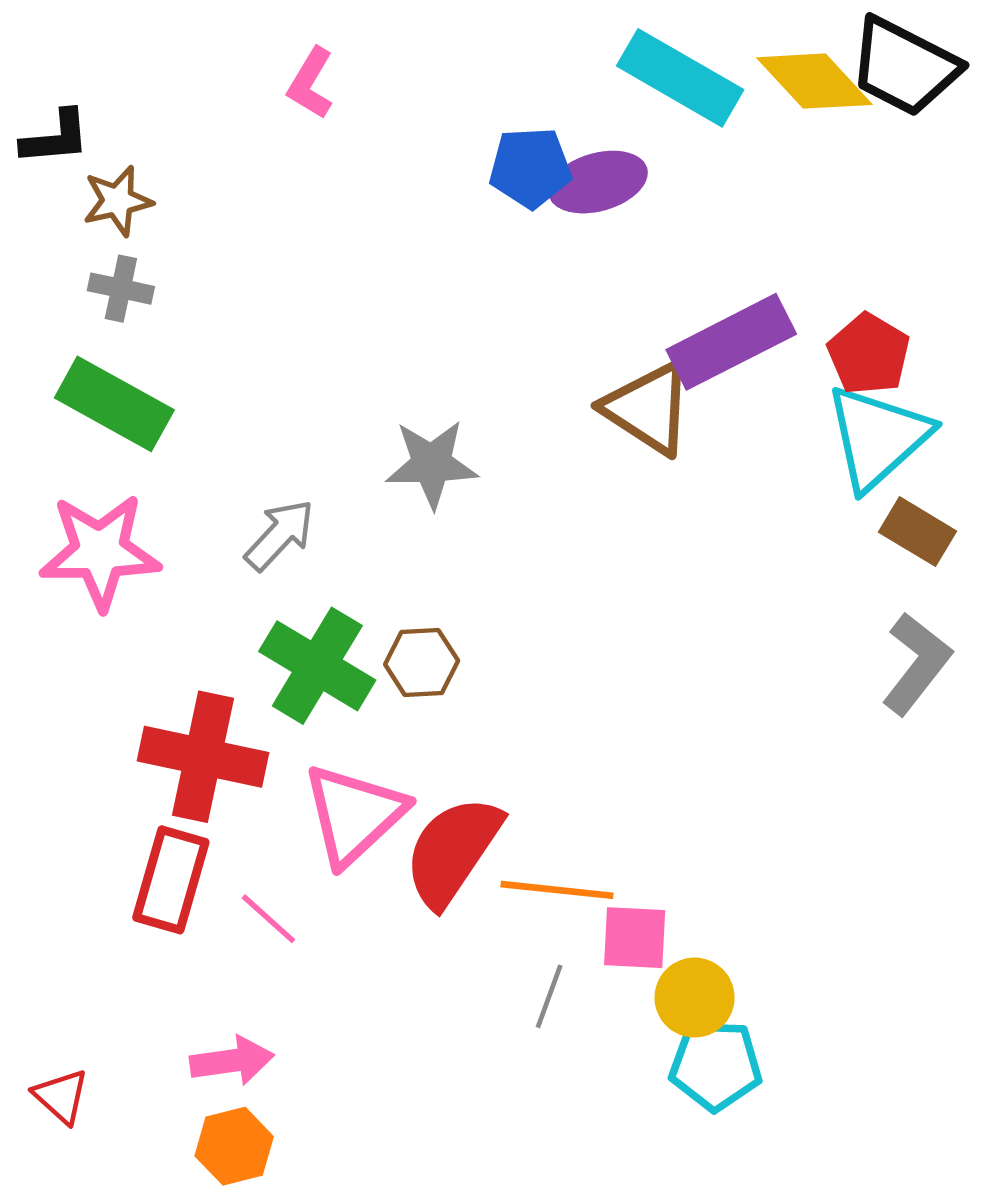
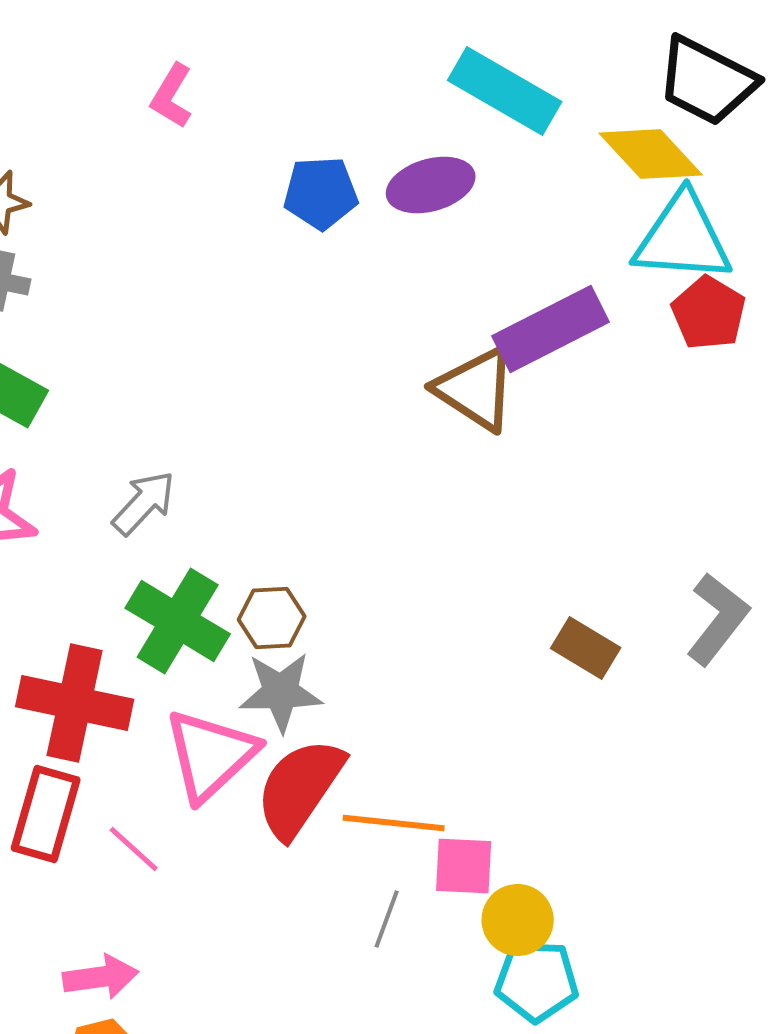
yellow diamond: (814, 81) -> (651, 154), moved
blue pentagon: (530, 168) -> (321, 193), moved
red pentagon: (869, 354) -> (709, 313), moved
cyan triangle: (878, 437) -> (683, 238), moved, turned 46
gray star: (432, 464) -> (281, 692), moved
brown rectangle: (918, 532) -> (586, 648), moved

